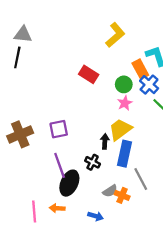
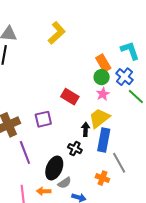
yellow L-shape: (115, 35) -> (57, 33), moved
orange rectangle: (140, 69) -> (103, 63), moved
red rectangle: (89, 74) -> (70, 97), moved
purple line: (60, 165) -> (25, 153), moved
gray semicircle: (110, 191) -> (65, 183), moved

